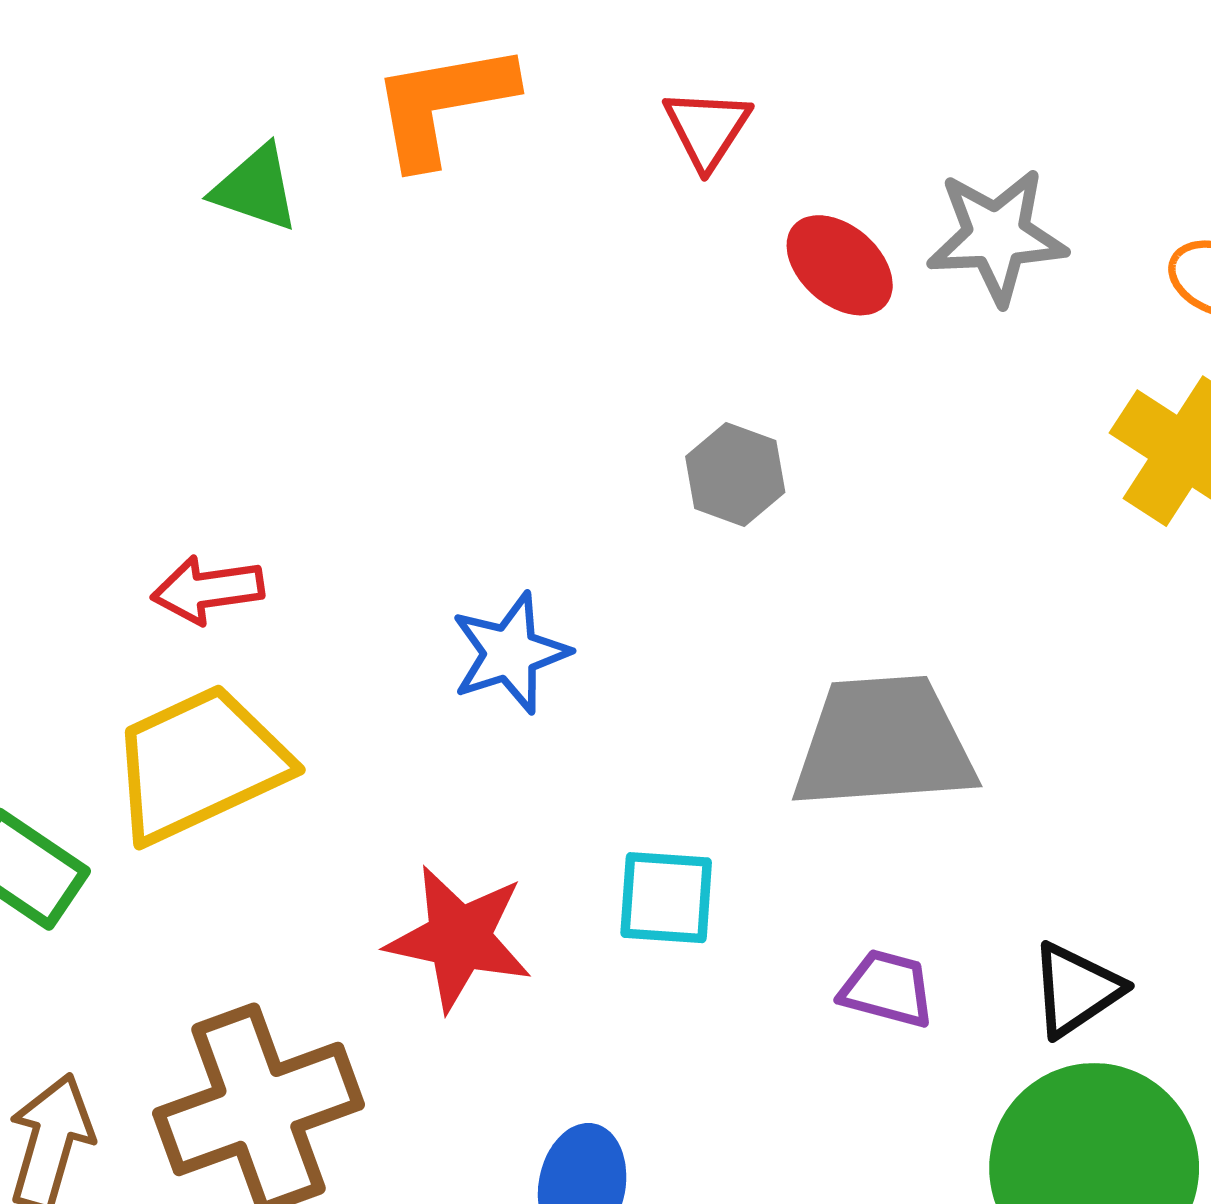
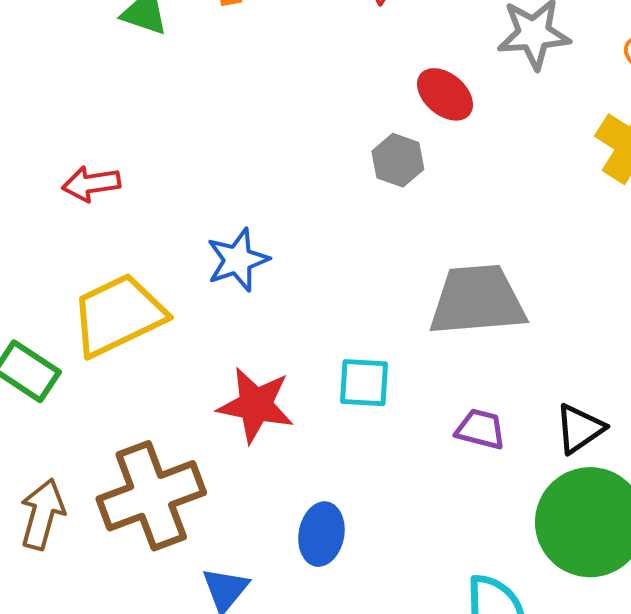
red ellipse: (840, 265) -> (445, 94), moved
red arrow: (208, 590) -> (91, 184), moved
blue star: (510, 653) -> (238, 260), moved

